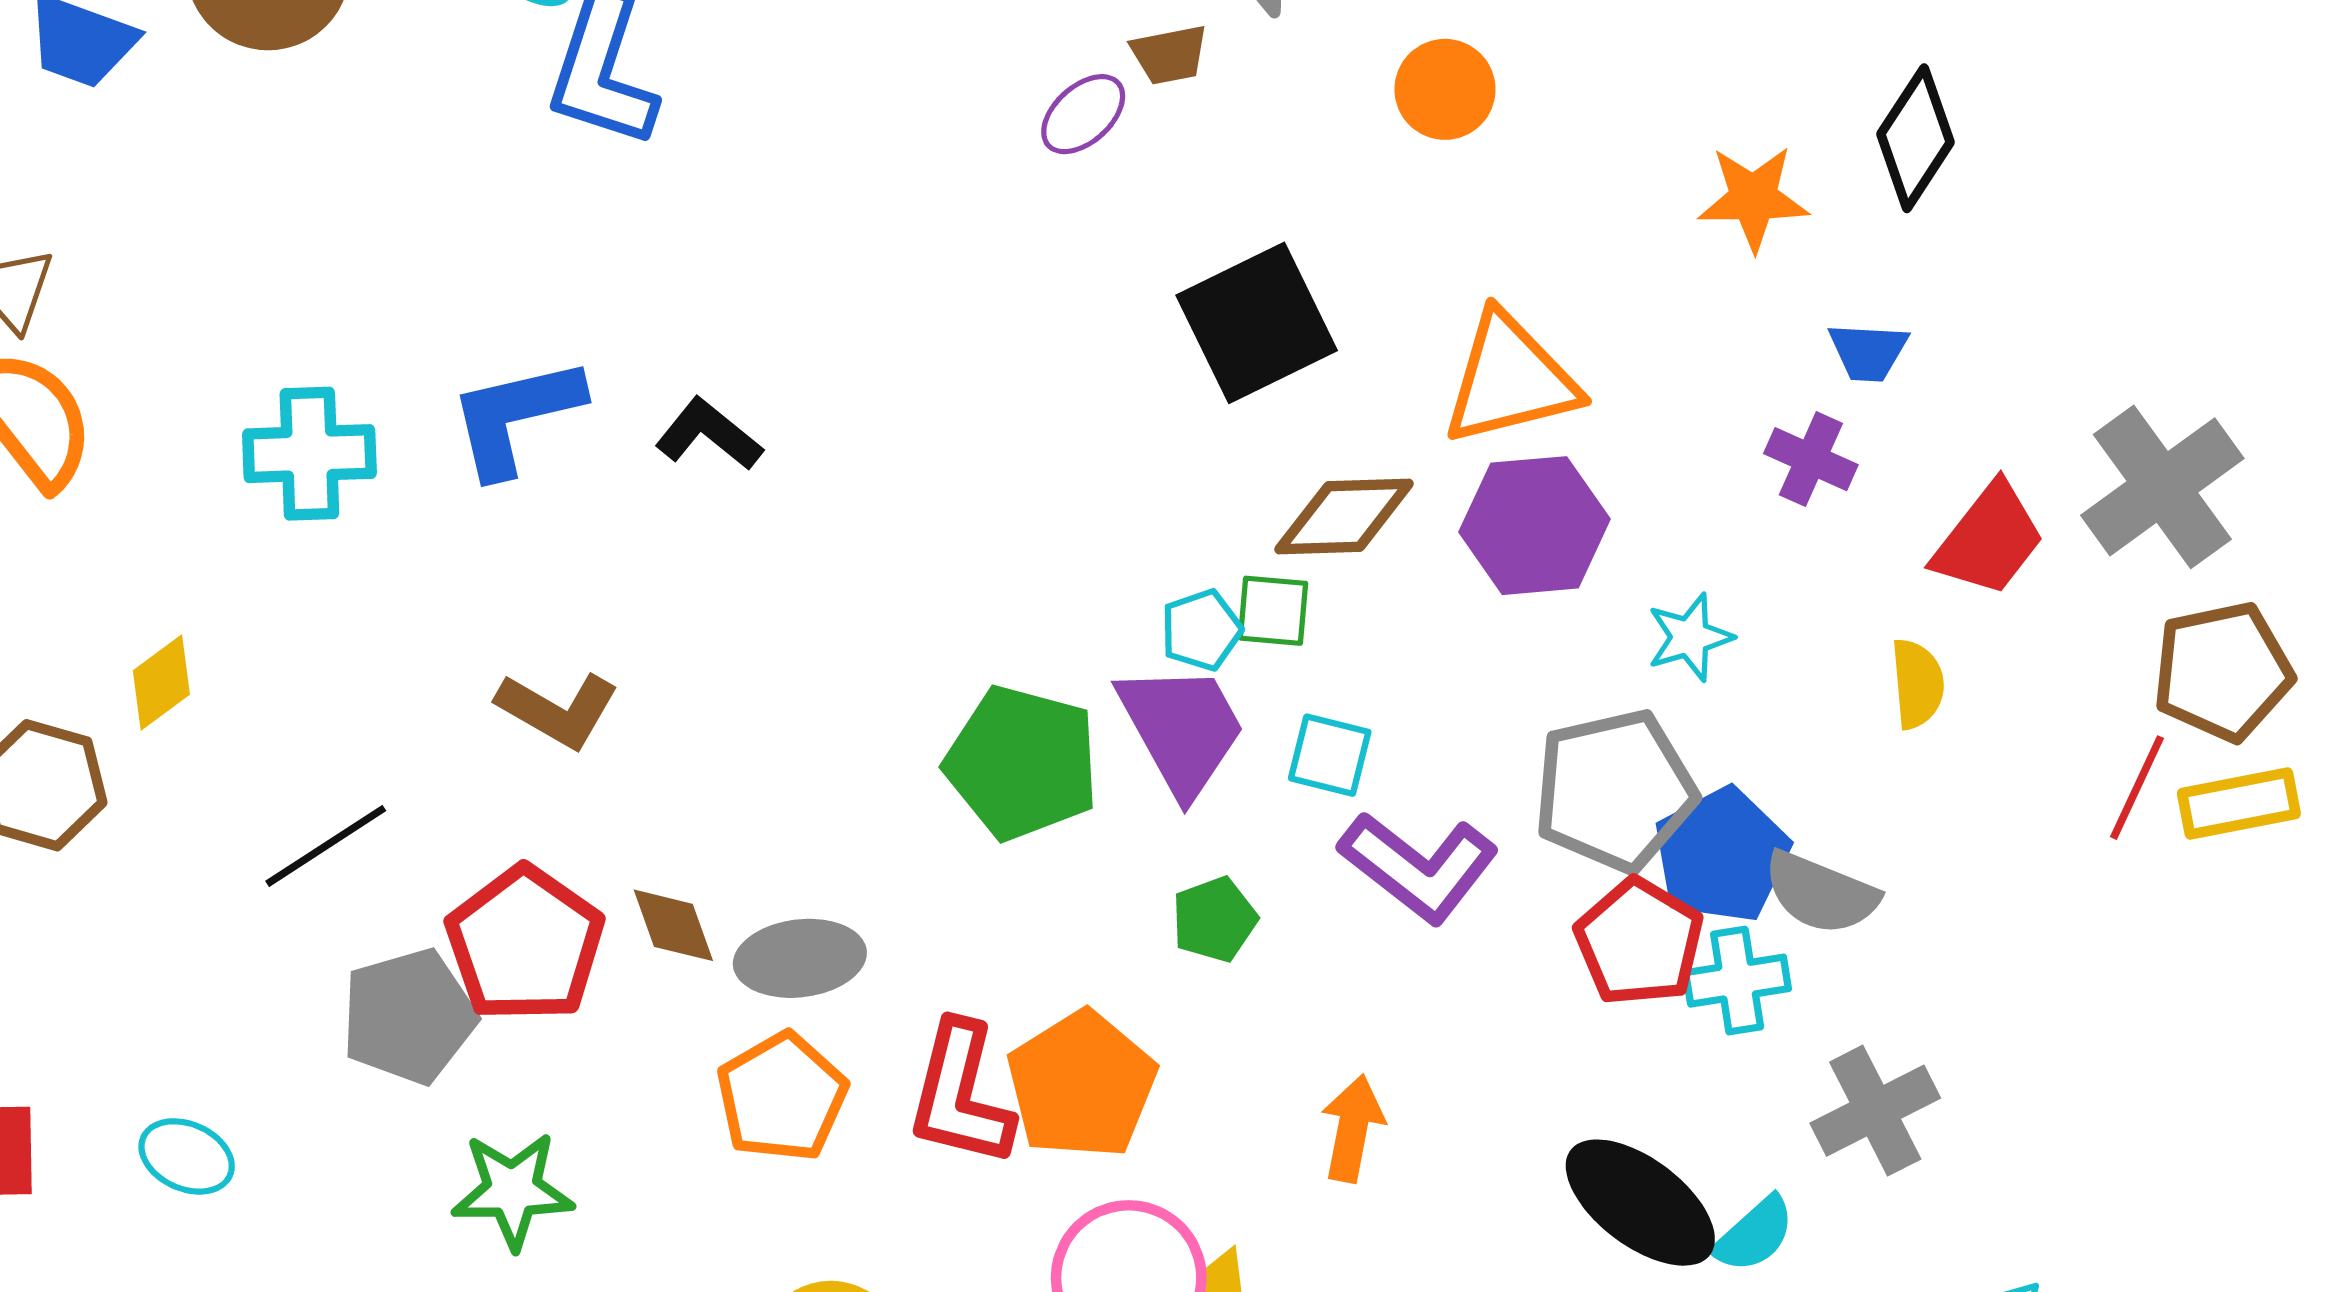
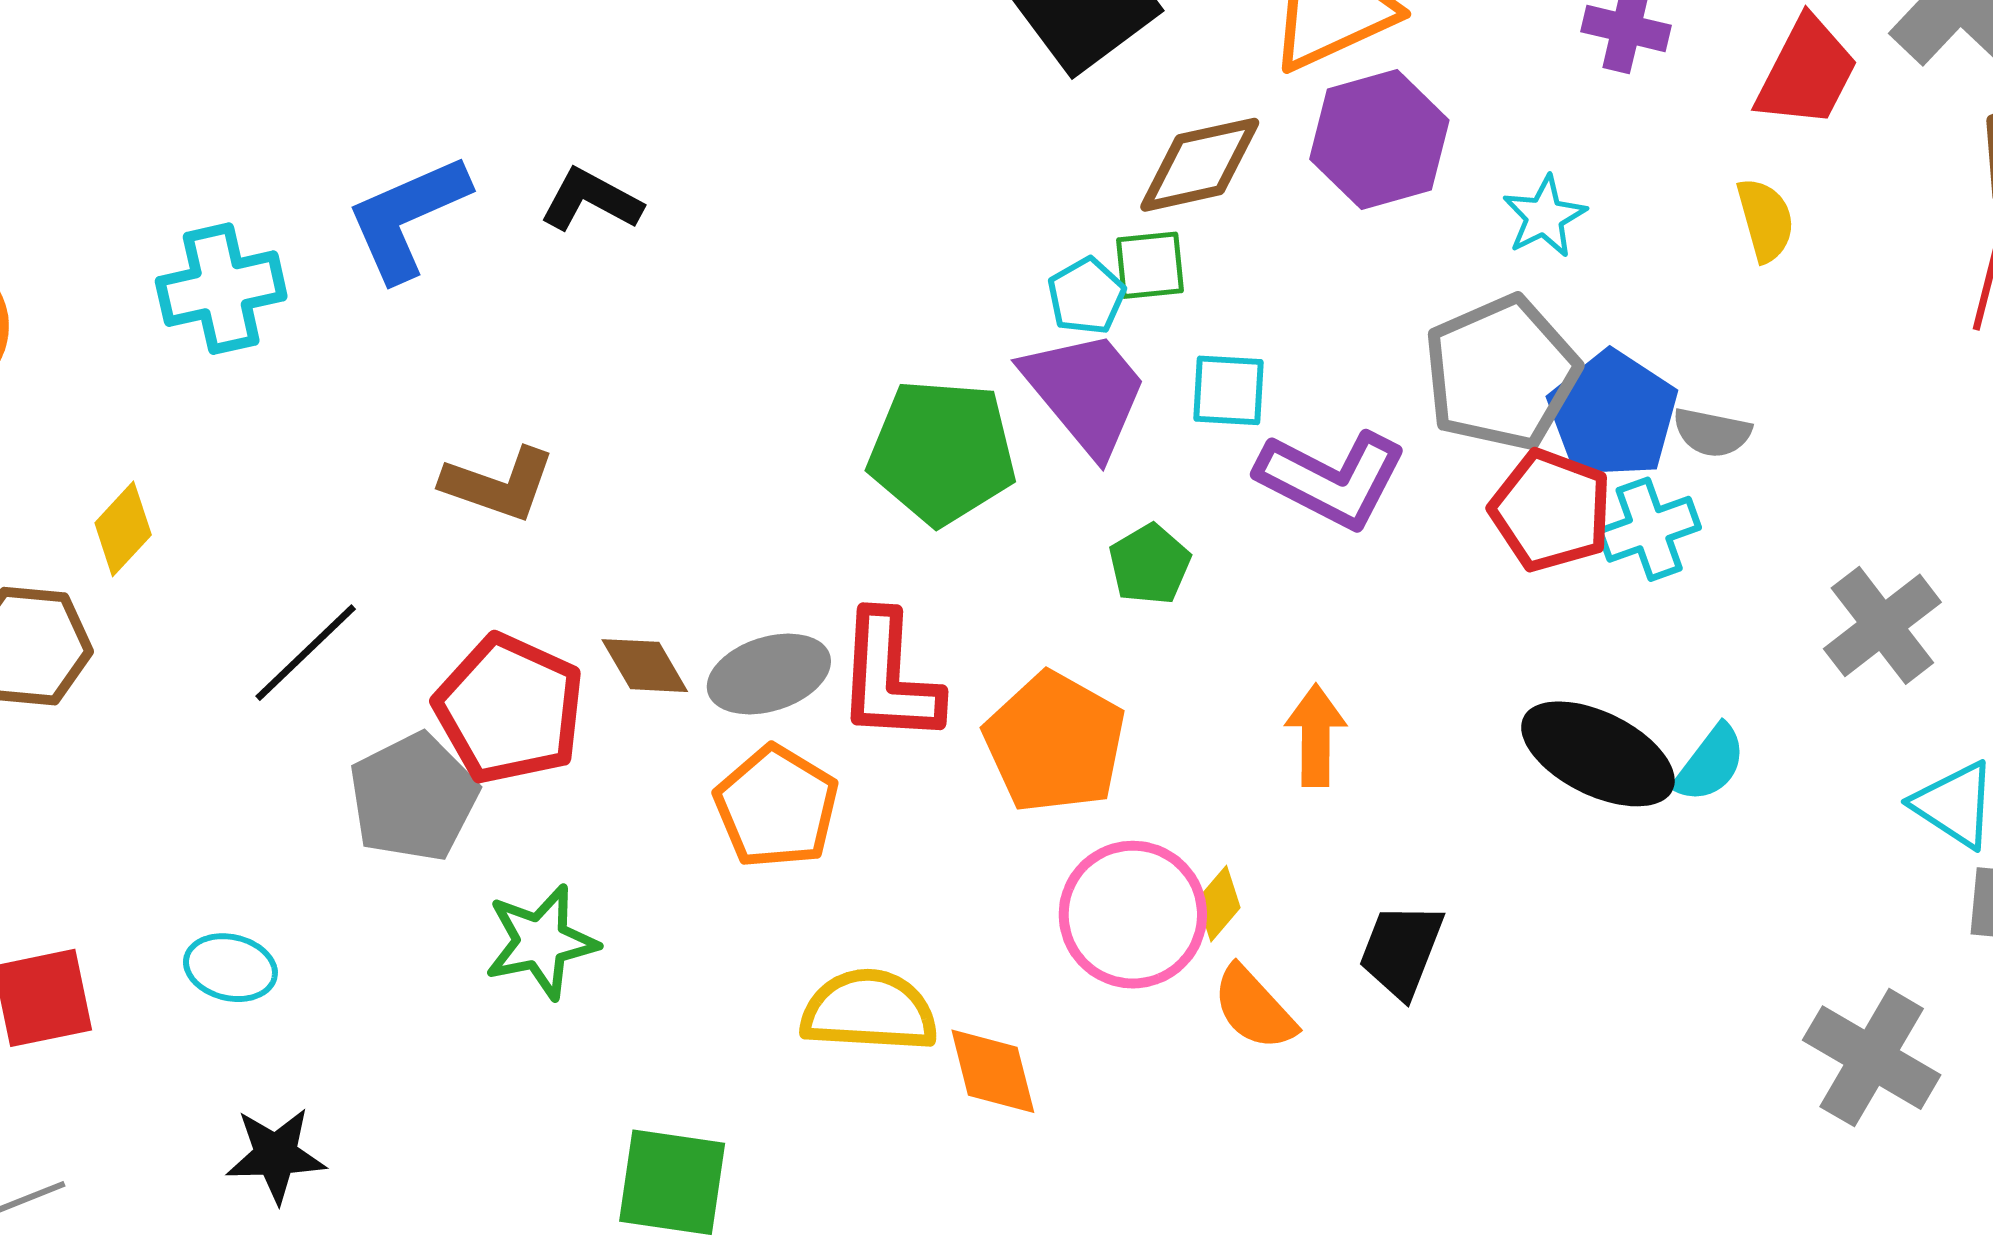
gray semicircle: (1821, 893) -> (1712, 432), size x0.7
red L-shape: (960, 1094) -> (889, 678), moved
gray cross: (1875, 1111) -> (1882, 625), moved

